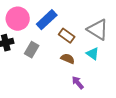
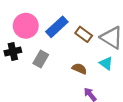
brown rectangle: (67, 36) -> (84, 34), moved

